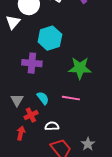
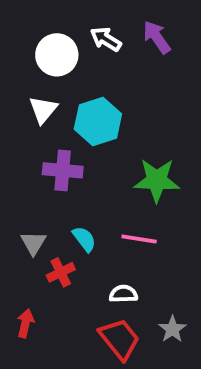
white triangle: (13, 22) -> (43, 110), moved
white semicircle: (52, 126) -> (123, 294), moved
red arrow: (21, 133) -> (25, 323), moved

